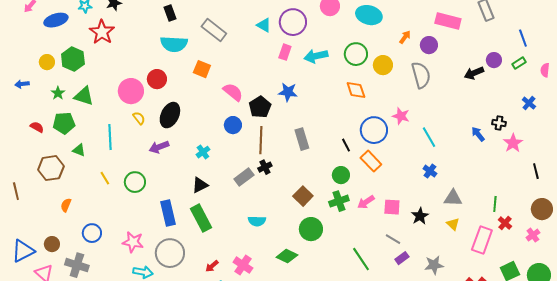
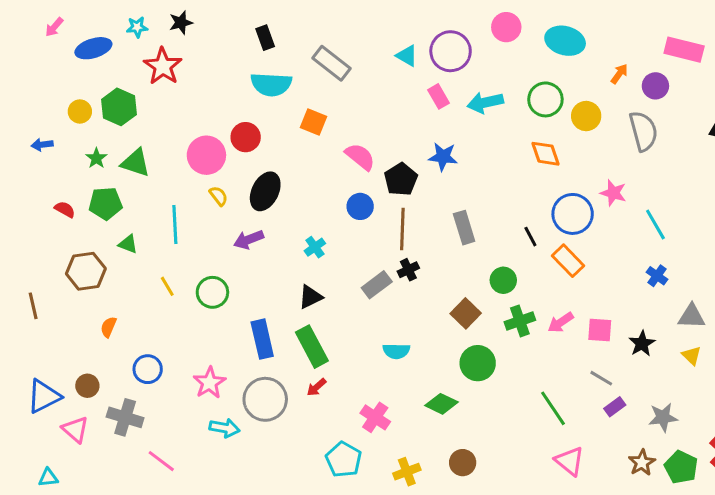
pink rectangle: (285, 52) -> (438, 96), turned -49
green circle: (341, 175) -> (503, 280), moved
pink star: (133, 242) -> (209, 383), turned 30
red arrow: (212, 266) -> (316, 387), moved

